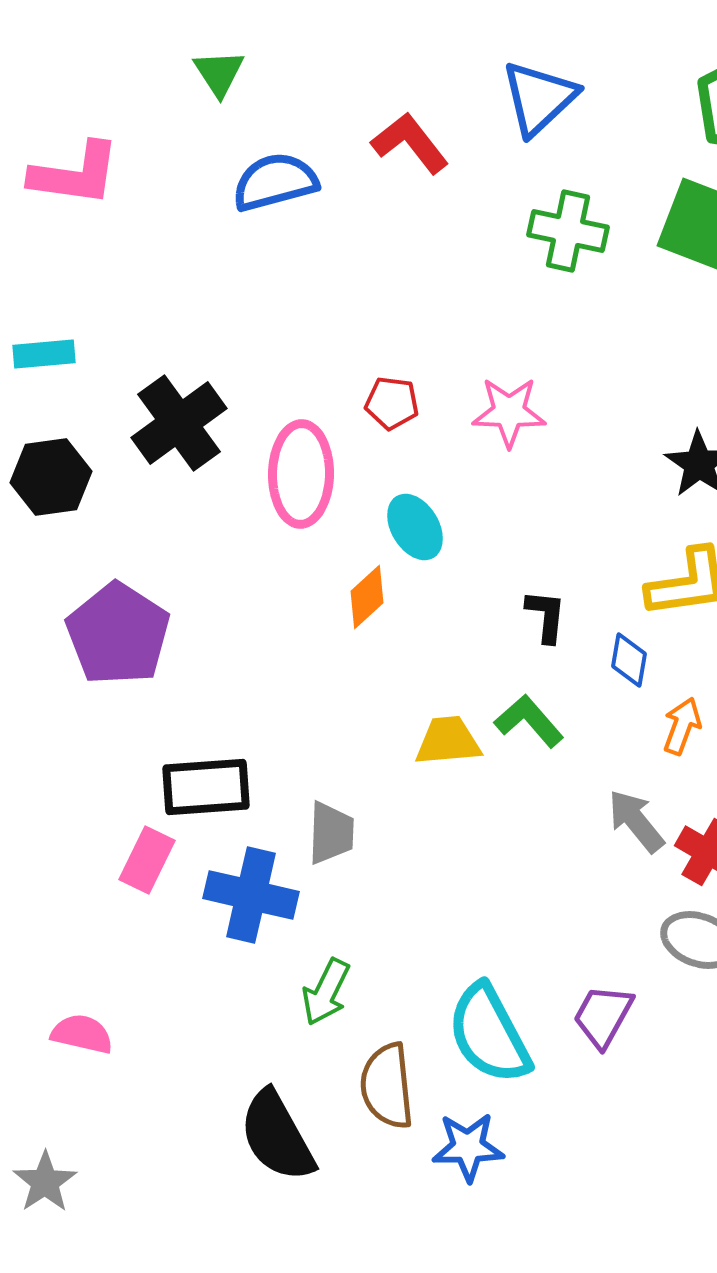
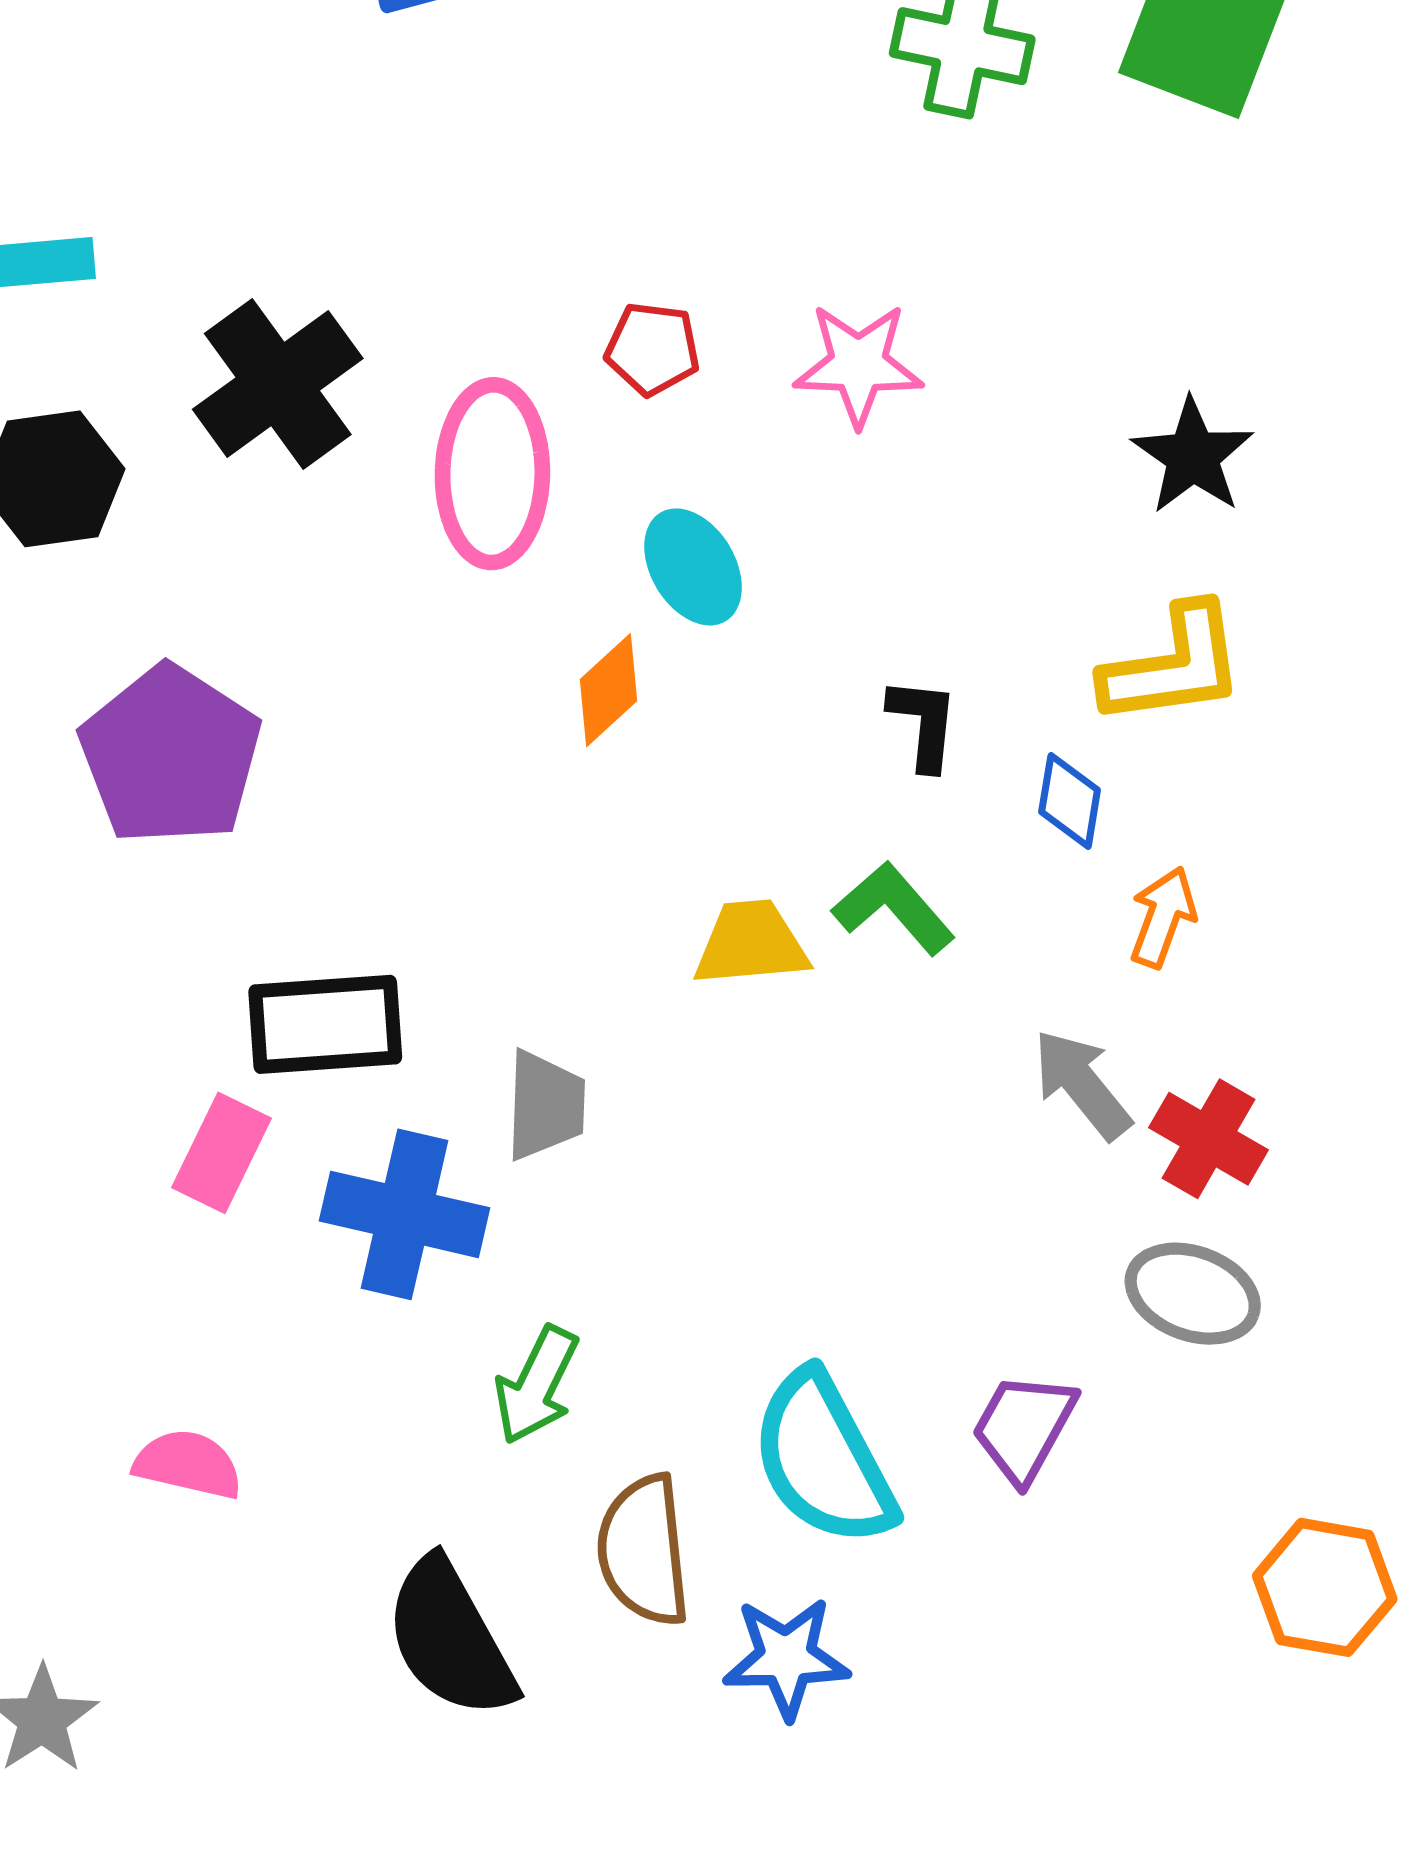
pink semicircle: (82, 1034) -> (188, 1464), moved

